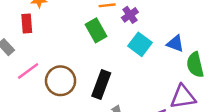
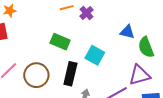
green rectangle: (96, 30) -> (60, 42), moved, turned -30
cyan square: (140, 44) -> (95, 55), moved

